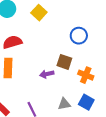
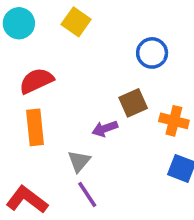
brown square: (64, 62) -> (133, 103), turned -35
gray triangle: (64, 104) -> (79, 161), moved, turned -32

